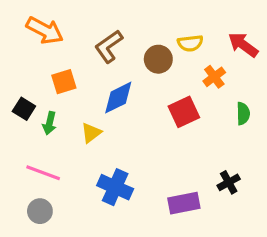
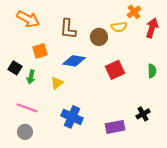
red arrow: (243, 45) -> (152, 28), turned 72
brown L-shape: (109, 46) -> (68, 29), turned -50
orange cross: (214, 77) -> (134, 12), moved
blue diamond: (118, 98) -> (74, 61), turned 35

